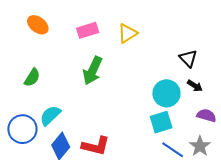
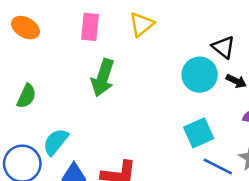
pink rectangle: (88, 30) -> (90, 27), turned -60
cyan circle: (166, 93) -> (200, 75), moved

